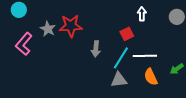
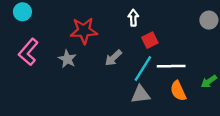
white arrow: (142, 14) -> (133, 18), moved
gray star: (48, 29) -> (67, 59), moved
gray arrow: (96, 49) -> (113, 58), turned 42

